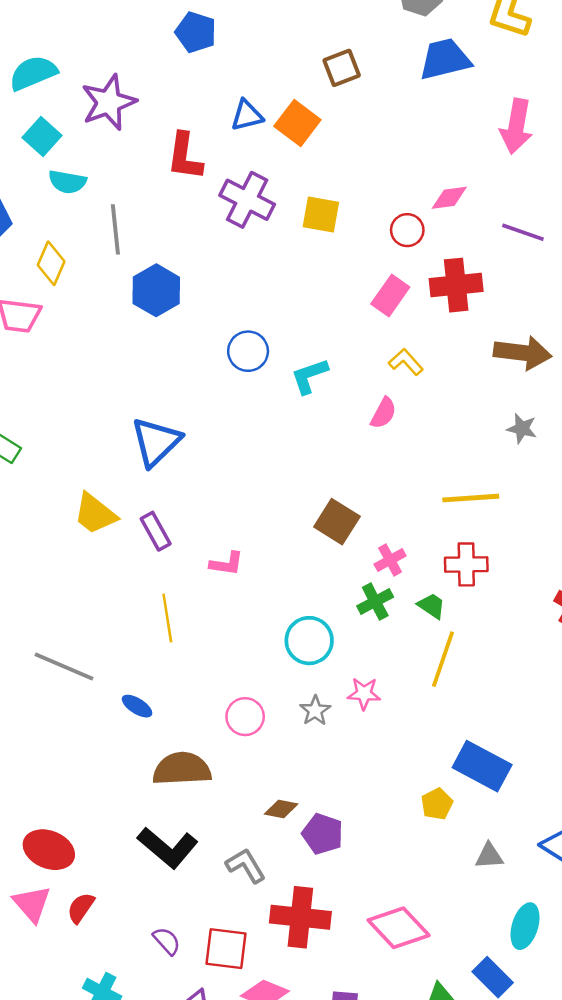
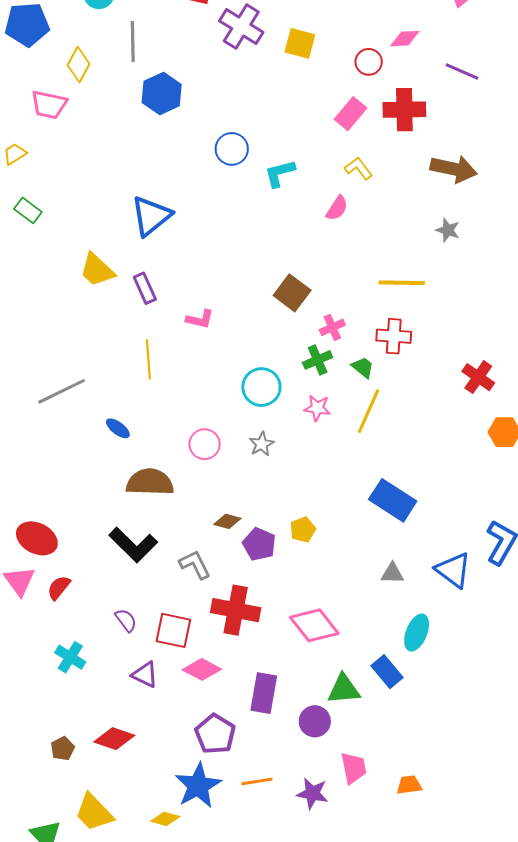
gray line: (64, 667) -> (62, 391), turned -54
pink star: (364, 694) -> (317, 408), moved
yellow pentagon: (437, 804) -> (303, 530), moved

